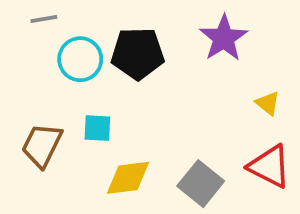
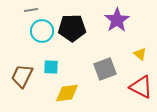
gray line: (44, 19) -> (31, 10), moved
gray square: (201, 184) -> (105, 69), moved, turned 30

